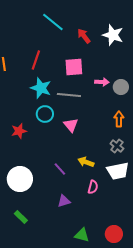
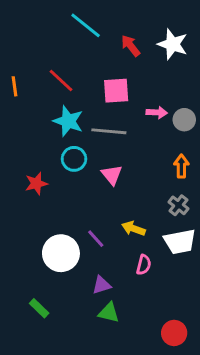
red line: (36, 60) -> (61, 81), turned -66
white circle: (20, 179) -> (61, 253), moved
green triangle: (82, 235) -> (109, 313), moved

